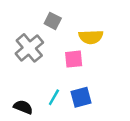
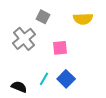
yellow semicircle: (91, 37) -> (83, 19), moved
blue square: (81, 97) -> (66, 79), turned -30

